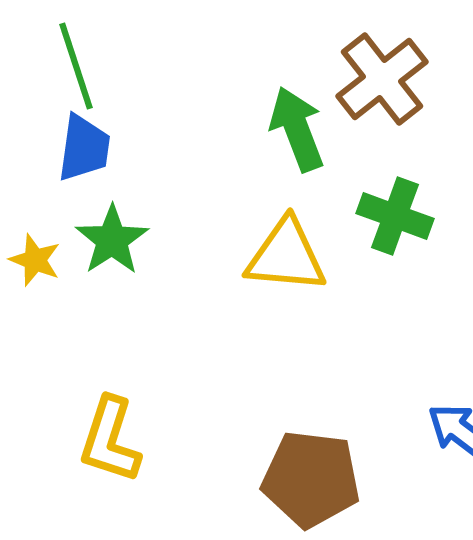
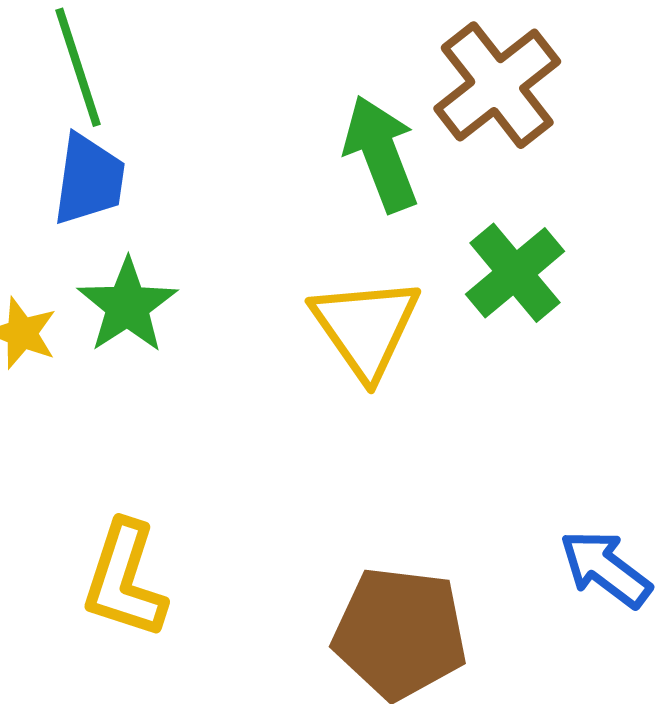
green cross: (395, 216) -> (515, 273), turned 30
yellow triangle: (286, 256) -> (366, 328), turned 50

